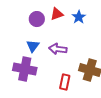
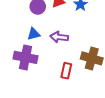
blue triangle: (33, 46) -> (34, 34), turned 40

